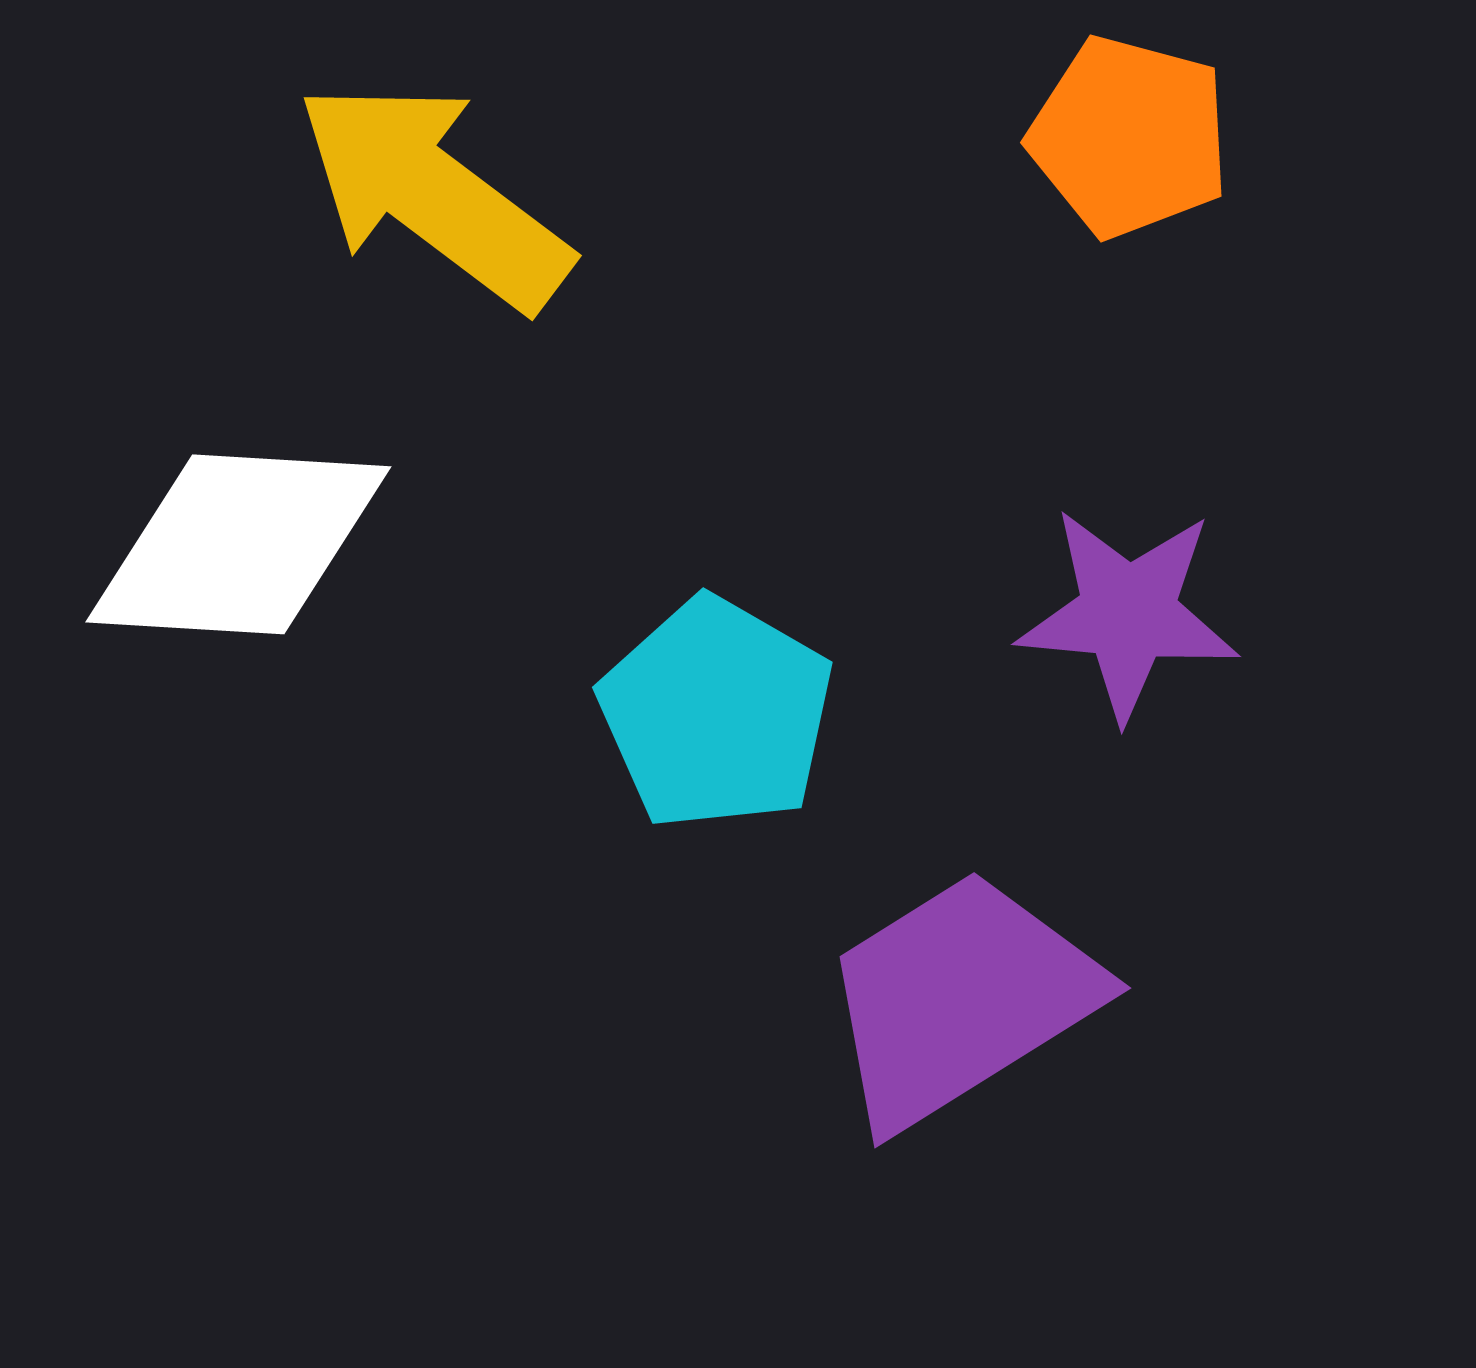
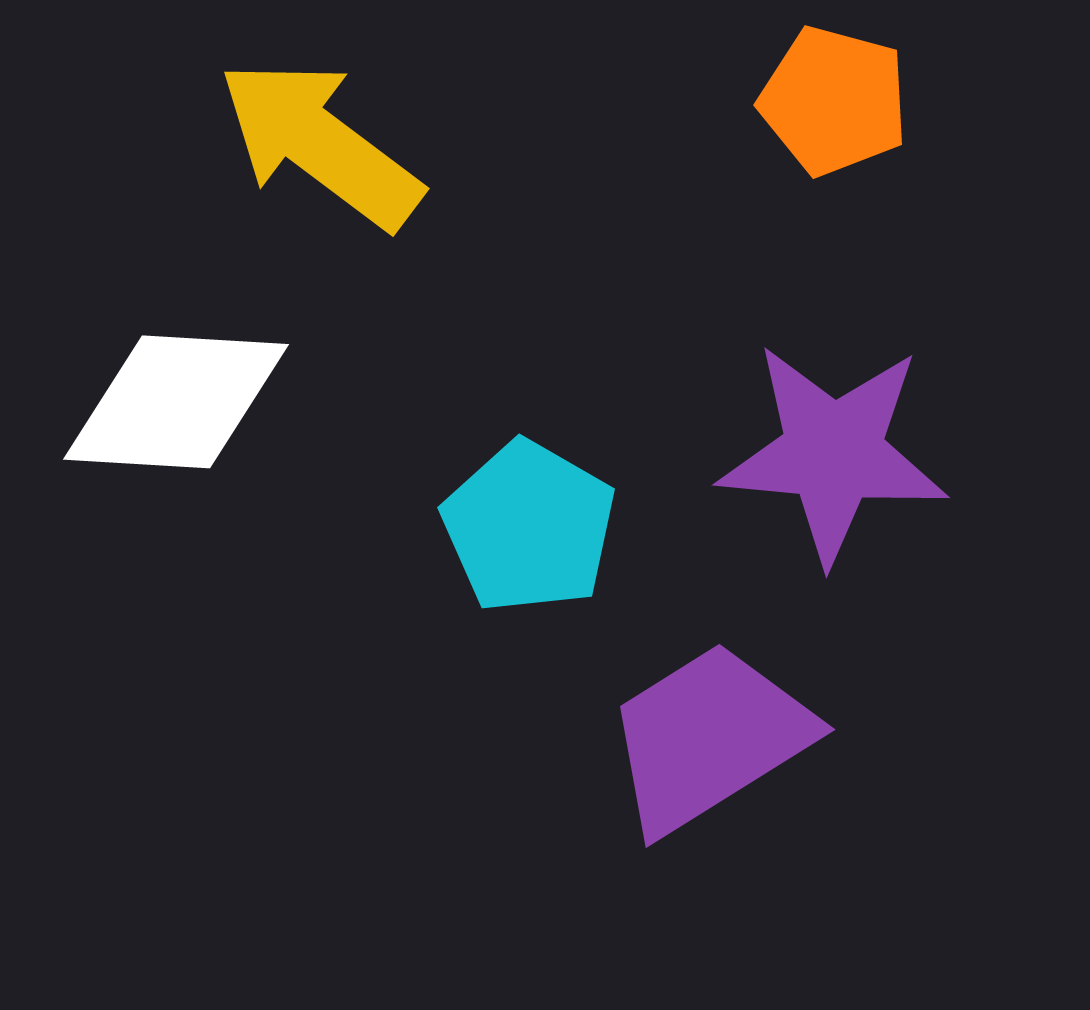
purple star: (1128, 613) -> (833, 453), size x1.4

